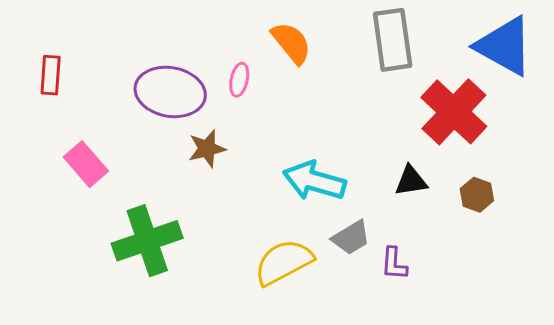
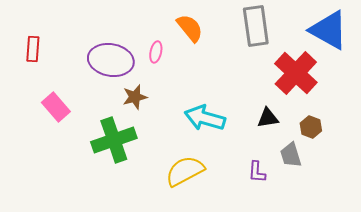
gray trapezoid: (351, 238) -> (291, 155), moved, turned 104
green cross: (147, 241) -> (114, 140), moved

